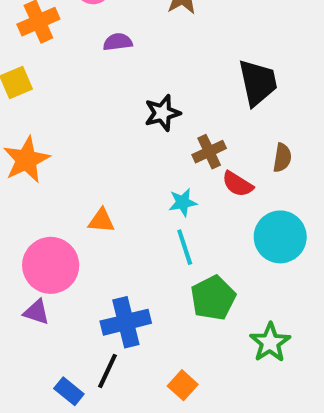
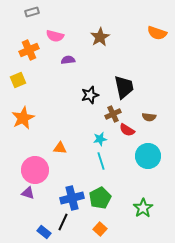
black trapezoid: (258, 83) -> (124, 87), moved
brown semicircle: (282, 158) -> (149, 117), turned 88
green pentagon: (213, 298) -> (100, 198), moved

